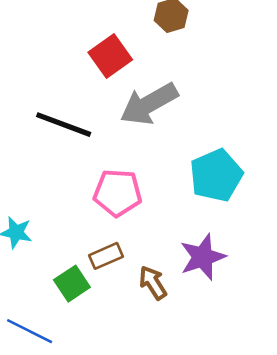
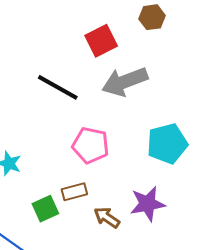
brown arrow: (153, 283) -> (107, 217), turned -32

